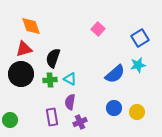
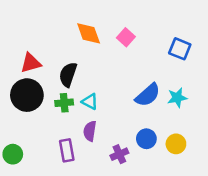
orange diamond: (31, 26) -> (89, 33), moved
blue square: (140, 38) -> (180, 49), turned -36
cyan star: (138, 65) -> (177, 98), moved
purple cross: (80, 122) -> (119, 154), moved

